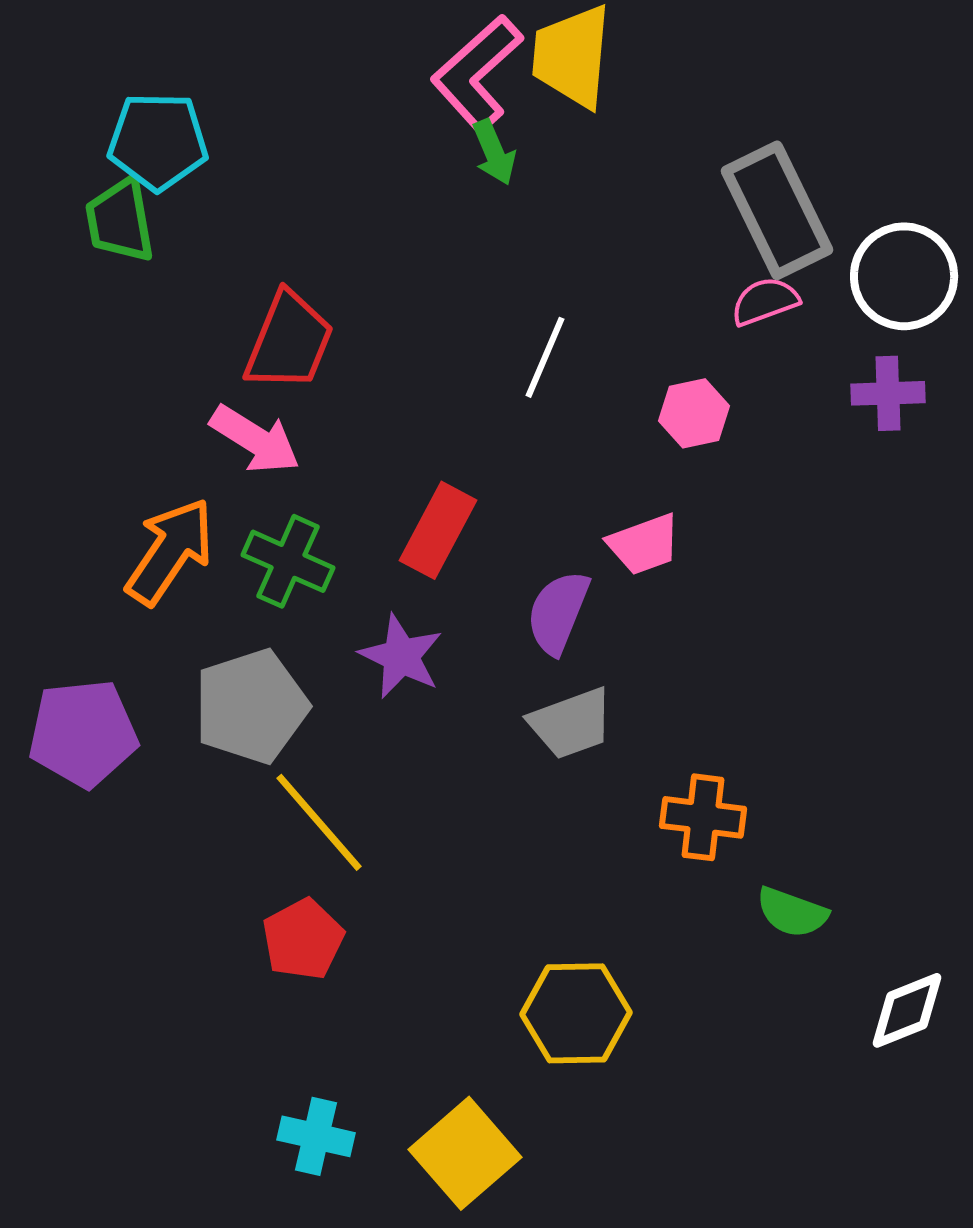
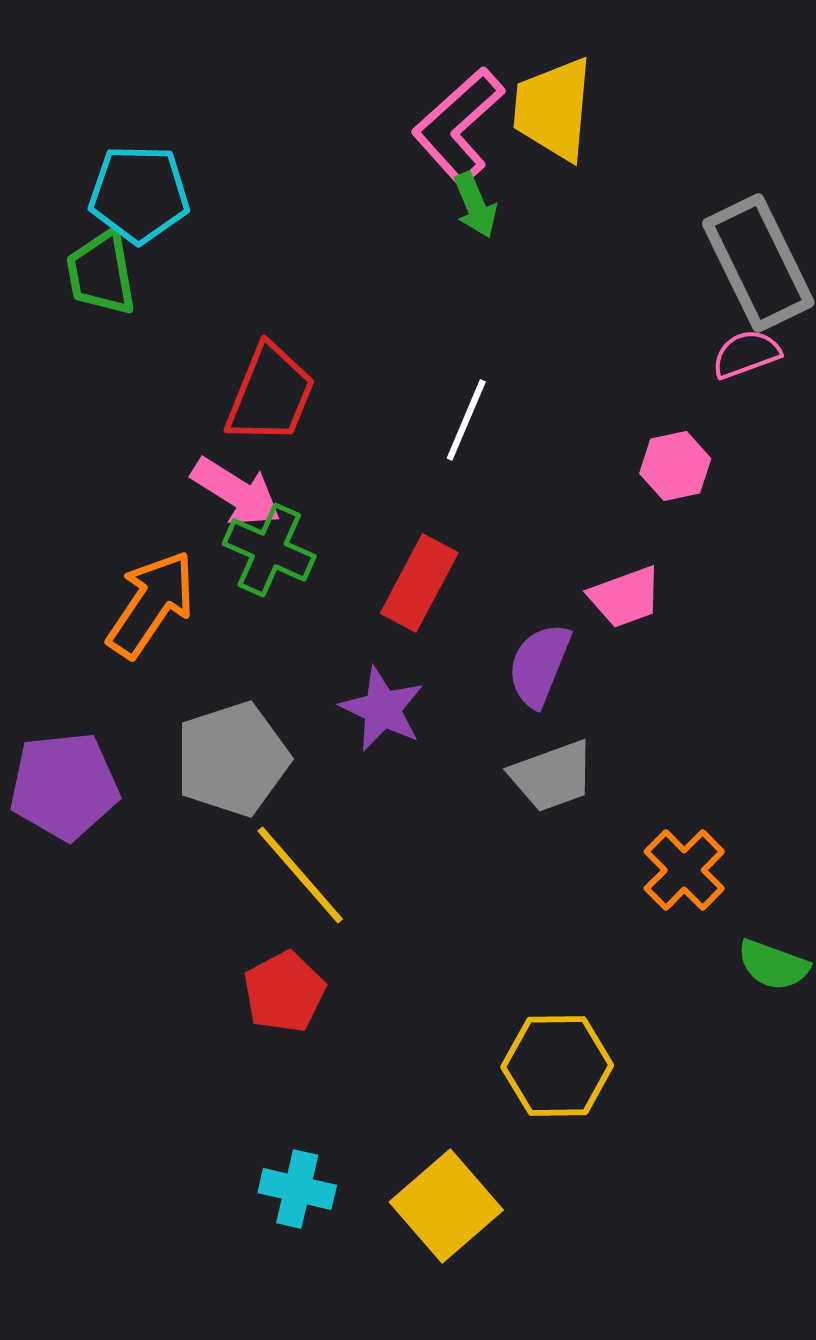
white line: (545, 357) -> (466, 420), moved
green cross: (288, 561) -> (269, 550), moved
orange cross: (703, 817) -> (684, 870), turned 38

